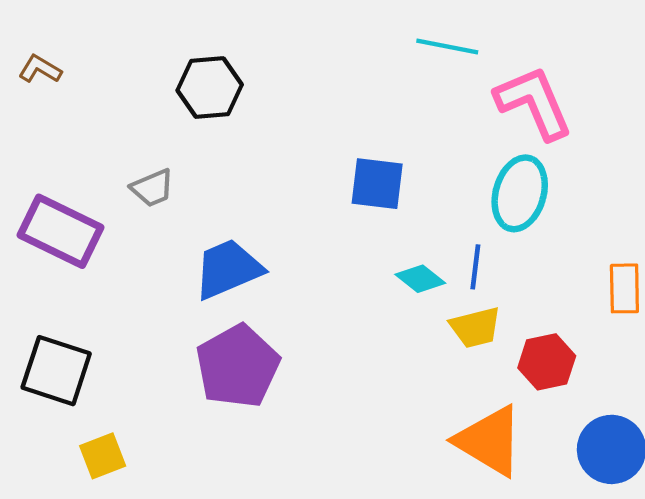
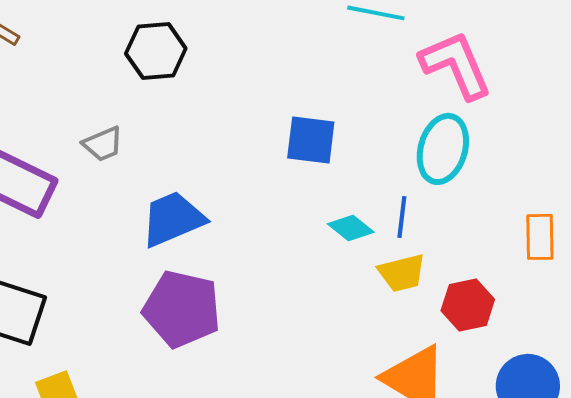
purple pentagon: (238, 366) -> (182, 309), turned -30

